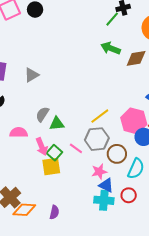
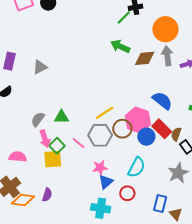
gray semicircle: (42, 114) -> (38, 119), moved
pink semicircle: (19, 132) -> (18, 157), moved
brown circle: (117, 154) -> (122, 129), moved
blue triangle: (106, 185) -> (106, 182), turned 49
cyan cross: (104, 200) -> (101, 208), moved
purple semicircle: (54, 212) -> (47, 195), moved

